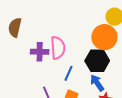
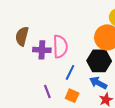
brown semicircle: (15, 27) -> (22, 36), moved
blue arrow: (97, 83) -> (98, 83), turned -30

